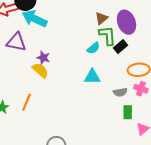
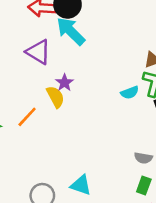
cyan triangle: (92, 77) -> (81, 185), moved
orange line: (27, 102) -> (27, 117), moved

